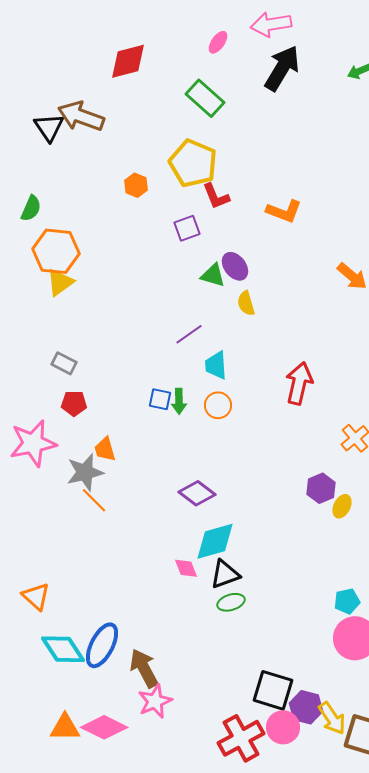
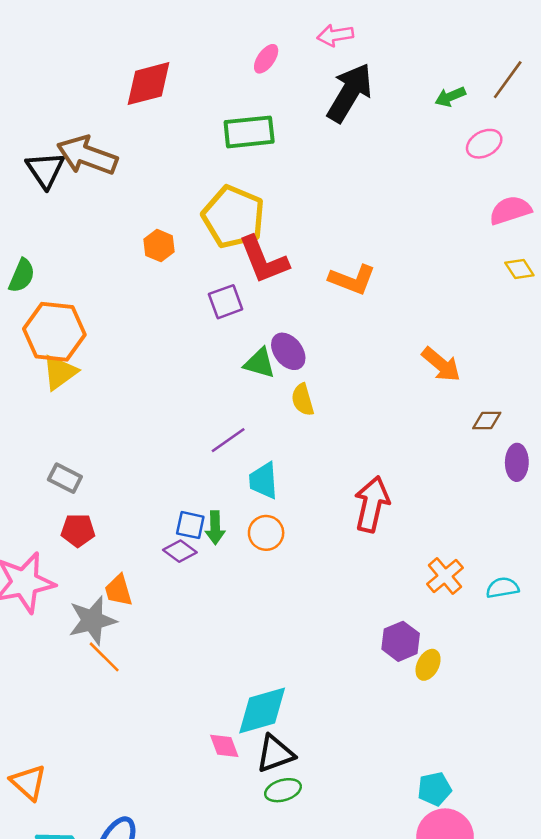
pink arrow: (271, 24) -> (335, 35), size x0.7
green rectangle: (205, 98) -> (249, 132), turned -48
red L-shape: (216, 196) -> (263, 260), size x1.4
purple diamond: (197, 493) -> (180, 551), moved, size x0.7

